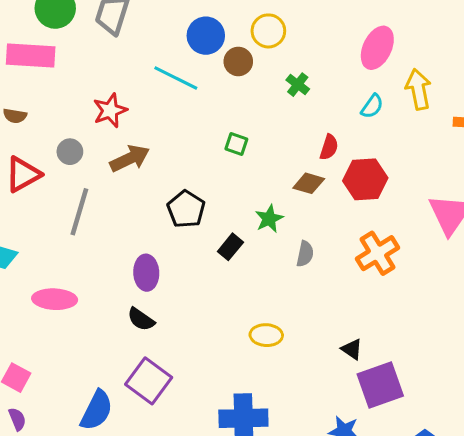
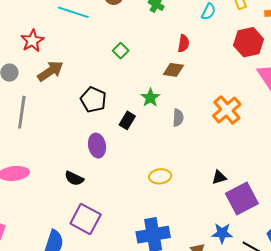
green square: (236, 144) -> (121, 51), turned 35
red hexagon: (365, 179) -> (248, 42), moved
purple ellipse: (146, 273) -> (97, 146), moved
black triangle: (352, 349) -> (219, 177), turned -42

